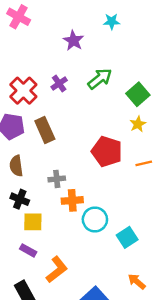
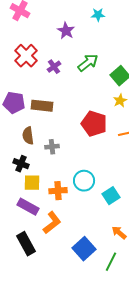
red cross: (23, 91) -> (26, 56), moved
brown rectangle: (45, 130) -> (42, 106), turned -60
brown semicircle: (16, 166) -> (28, 136), moved
orange cross: (72, 200) -> (58, 191), moved
purple rectangle: (28, 250) -> (28, 207), size x1.5

